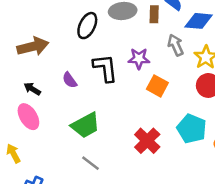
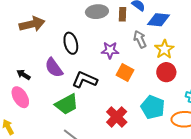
black ellipse: (87, 26) -> (71, 43), moved, turned -40
brown arrow: (33, 46) -> (32, 24), moved
black L-shape: (105, 68) -> (85, 80), moved, turned -60
purple semicircle: (70, 80) -> (54, 68), size x1.5

